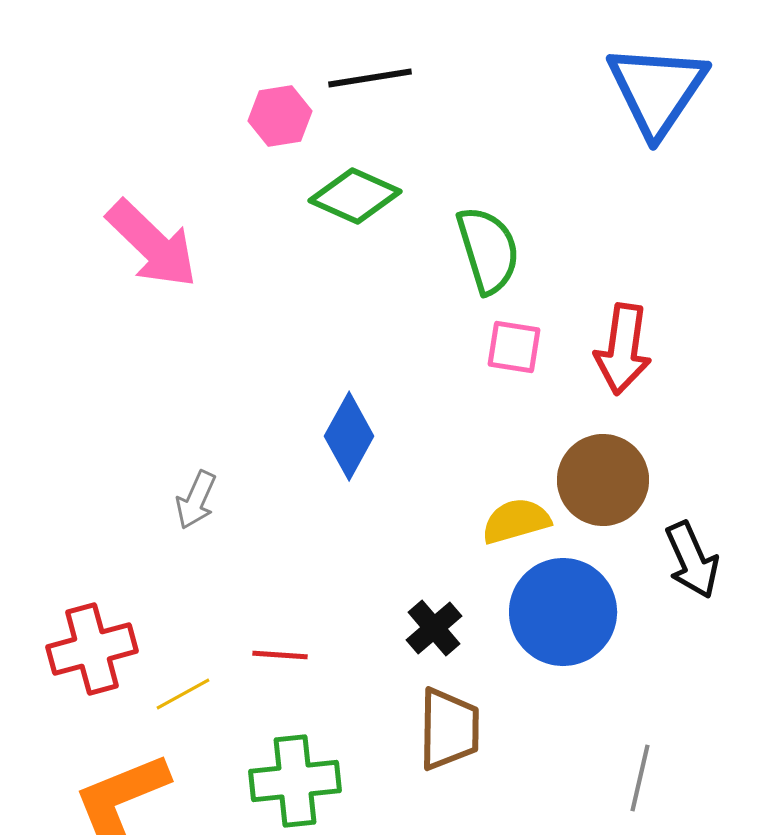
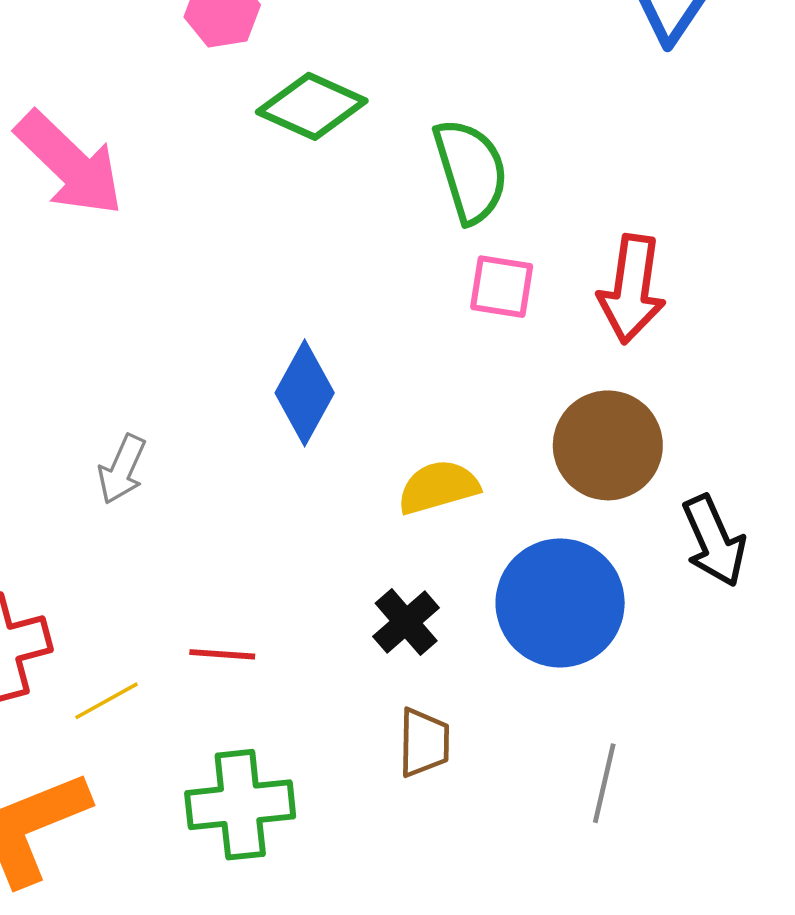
yellow semicircle: (516, 521) -> (438, 487), moved
brown trapezoid: (449, 729) -> (424, 743), size x0.7
gray line: (640, 778) -> (604, 783), moved

